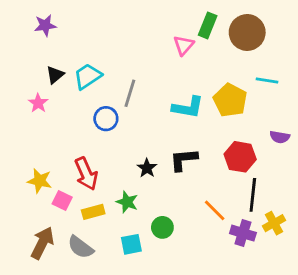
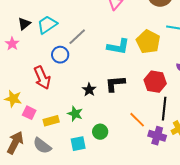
gray line: (130, 93) -> (77, 37), turned 30
red arrow: (86, 174) -> (42, 78), moved

